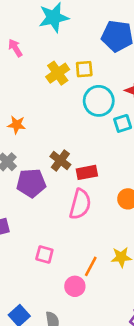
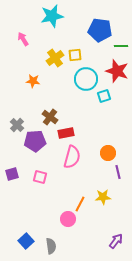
orange star: (17, 125) -> (33, 81), moved
brown cross: (60, 160) -> (50, 117), moved
red rectangle: (87, 172) -> (66, 133), moved
pink square: (44, 255) -> (40, 177), moved

